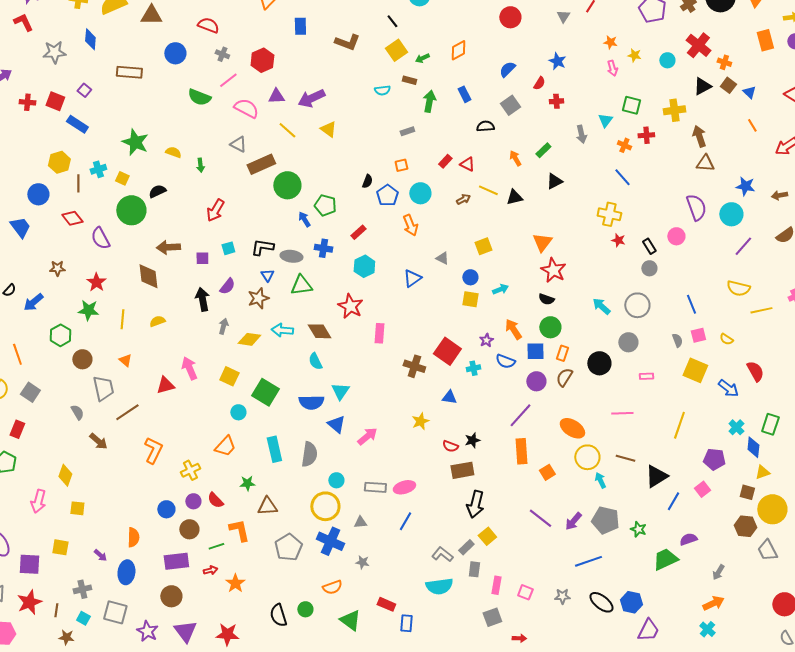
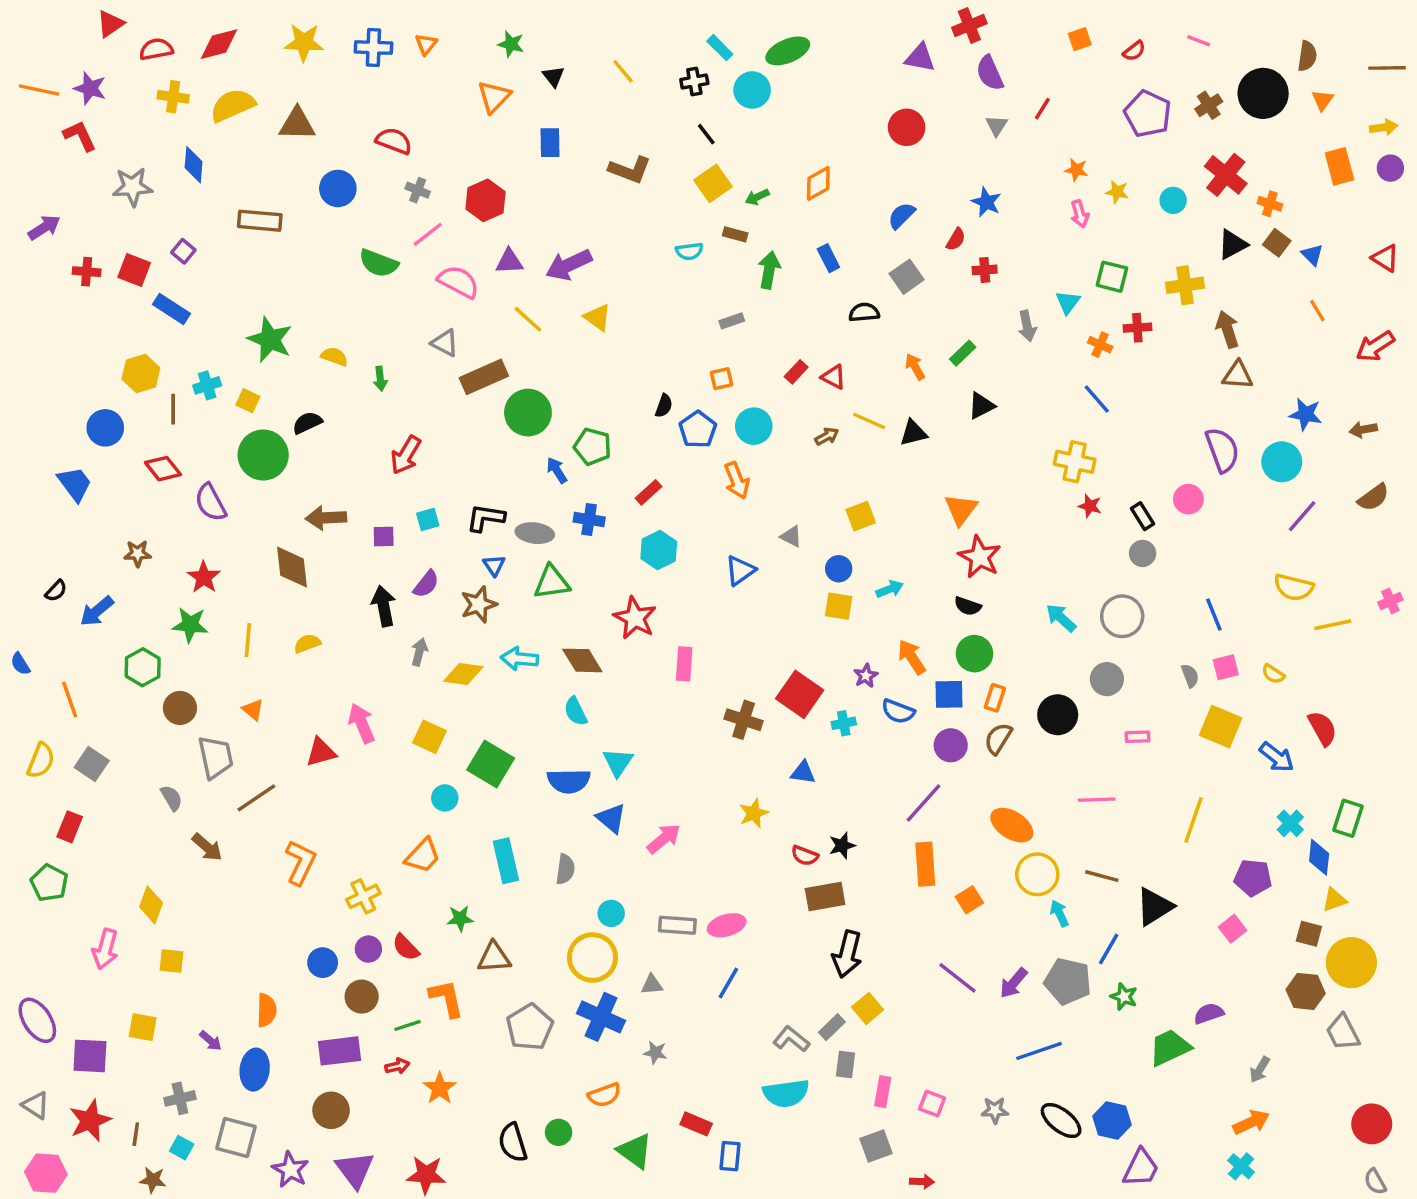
gray semicircle: (309, 454) -> (565, 869), size x0.7
blue line: (673, 501) -> (1109, 949), moved

